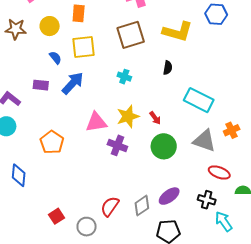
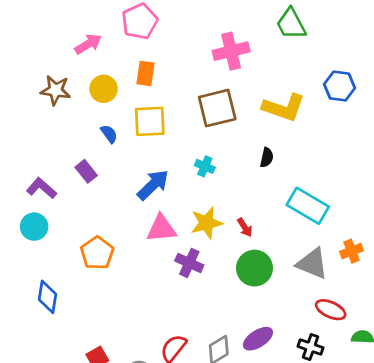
blue arrow: (73, 83) -> (153, 185), moved
purple rectangle: (41, 85) -> (86, 171), turned 42

